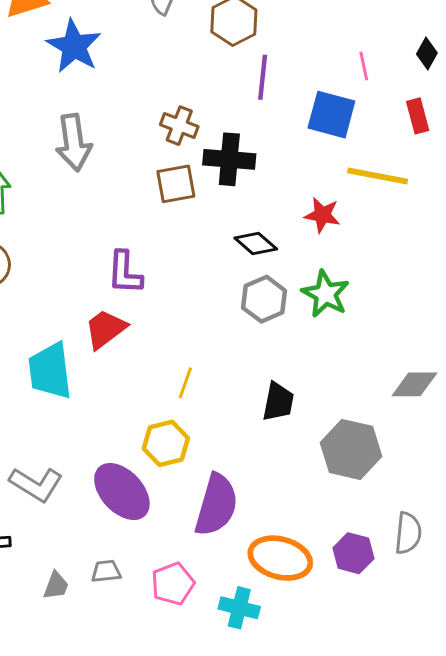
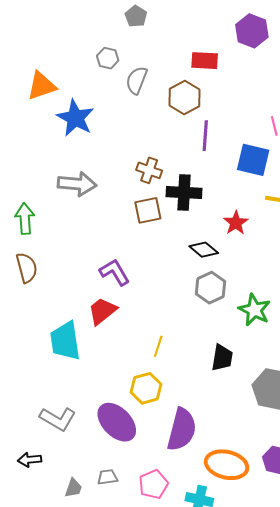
gray arrow: (74, 142) -> (77, 184), turned -75
red star: (322, 215) -> (236, 223), moved, turned 30
purple L-shape: (125, 273) -> (115, 272), turned 148
green star: (326, 294) -> (254, 310), moved

